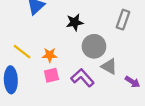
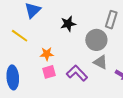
gray circle: (94, 46) -> (96, 40), moved
yellow line: (22, 52) -> (20, 36), moved

